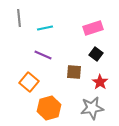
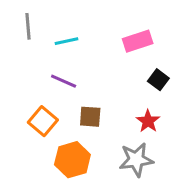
black square: (96, 54) -> (158, 80), moved
brown square: (74, 72) -> (90, 117), moved

